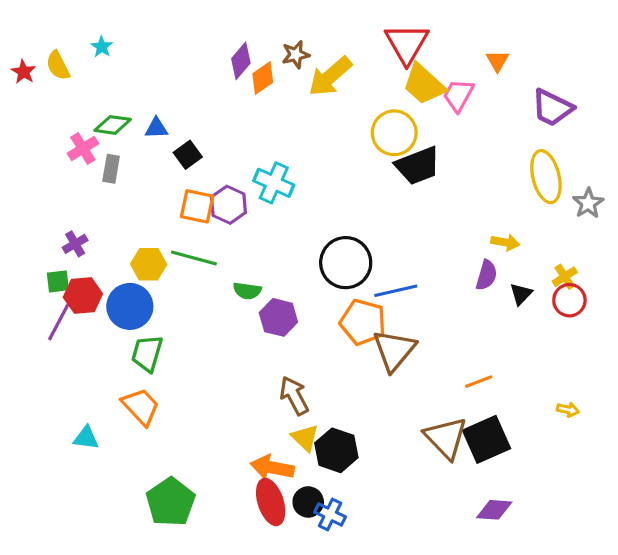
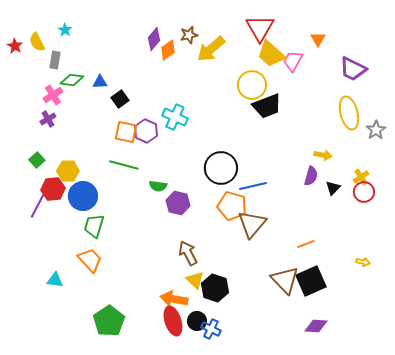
gray rectangle: (111, 169) -> (55, 60), moved
purple cross: (75, 244) -> (48, 119), moved
yellow hexagon: (149, 264) -> (68, 171), moved
green square: (58, 281) -> (37, 160), moved, turned -35

